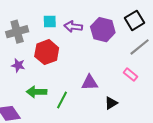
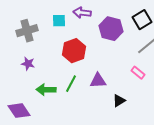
purple arrow: (73, 27) -> (82, 13), moved
red hexagon: (47, 52) -> (74, 51), moved
green line: (62, 100) -> (71, 84), moved

